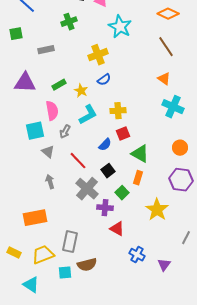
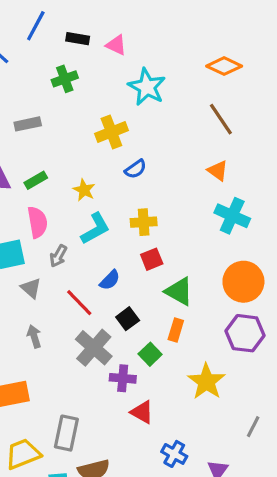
blue semicircle: (104, 80) -> (136, 169), moved
green rectangle: (59, 85) -> (36, 180), moved
blue semicircle: (105, 145) -> (110, 280), moved
orange circle: (180, 148) -> (243, 282), size x1.6

